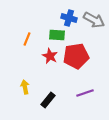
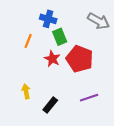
blue cross: (69, 18) -> (48, 19), moved
green rectangle: (57, 35) -> (60, 37), turned 63
red pentagon: (76, 56) -> (80, 59), turned 30

